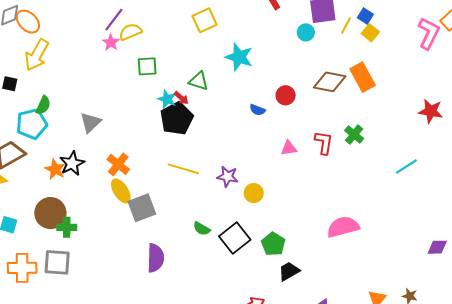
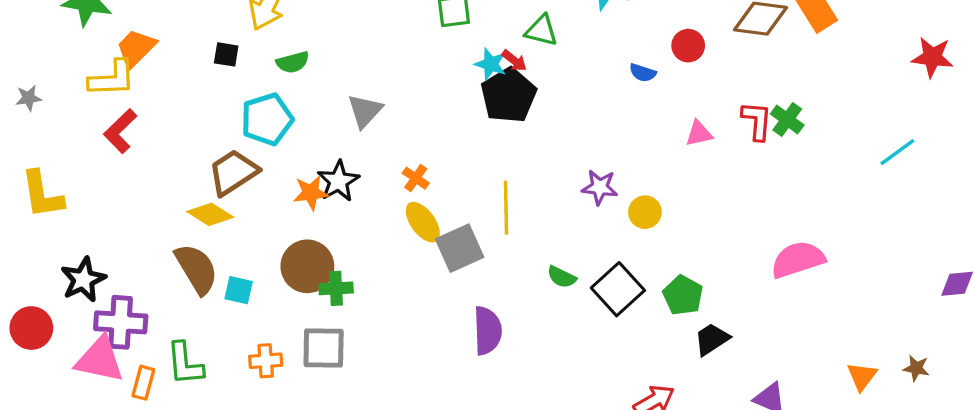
green semicircle: (43, 105) -> (293, 62), moved, turned 54
green cross: (354, 135) -> (787, 119), moved
orange cross: (118, 164) -> (416, 178), size x0.7
orange star: (55, 169) -> (311, 193), turned -30
yellow line: (183, 169) -> (506, 208), moved, turned 76
orange cross: (22, 268) -> (266, 361), size x0.7

